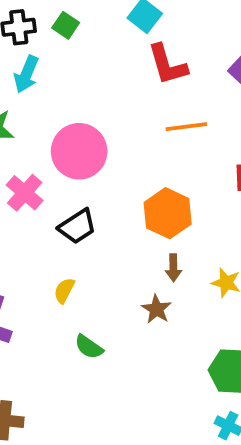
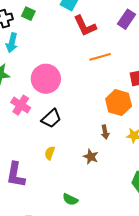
orange hexagon: (168, 213) -> (119, 103), moved
brown star: (156, 309) -> (91, 157), moved
green semicircle: (89, 347) -> (70, 199), moved

